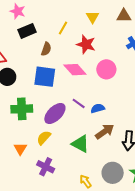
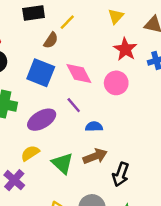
yellow line: (63, 28) -> (67, 22), moved
red star: (86, 44) -> (125, 49), moved
purple line: (79, 103) -> (74, 105), moved
yellow semicircle: (44, 138) -> (30, 153), moved

